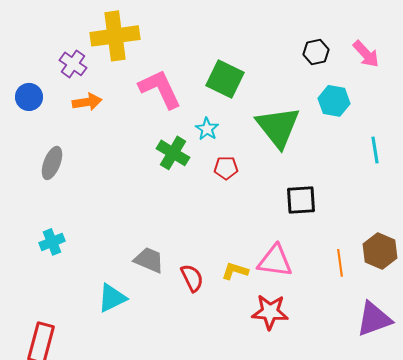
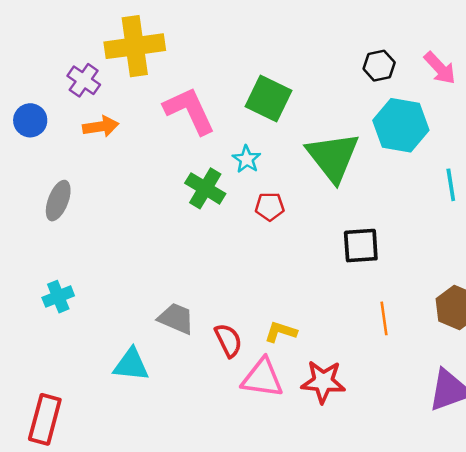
cyan hexagon: (334, 101) -> (401, 125), size x1.4
pink triangle: (275, 261) -> (262, 378), moved
orange line: (340, 263) -> (384, 318), moved
cyan triangle: (112, 298) -> (131, 365), turned 32

